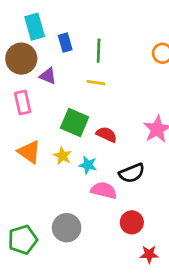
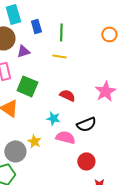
purple triangle: (48, 76) -> (23, 51), turned -40
green square: (75, 122) -> (27, 86), moved
yellow star: (63, 156) -> (34, 141), moved
gray circle: (67, 228) -> (15, 151), moved

